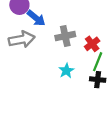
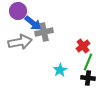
gray cross: (65, 36) -> (44, 32), moved

